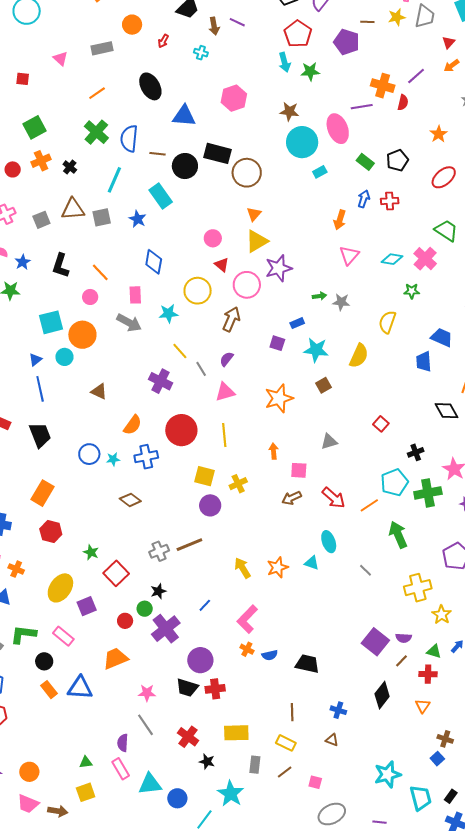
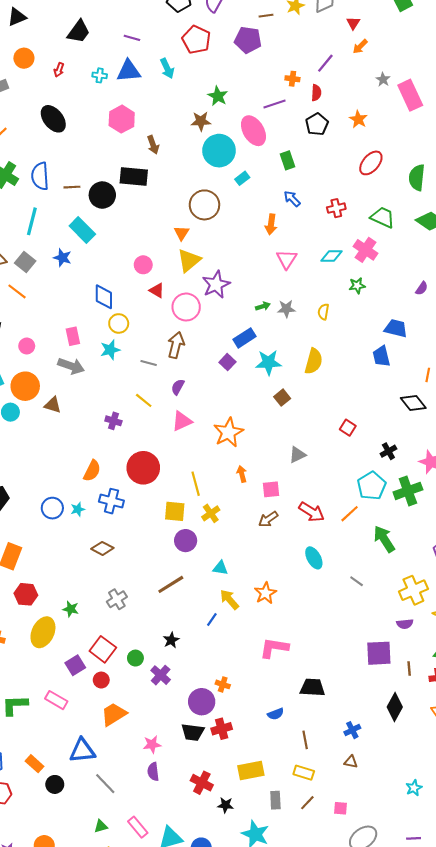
brown arrow: (214, 26) -> (153, 145), moved
cyan arrow: (285, 62) -> (167, 68), moved
green star: (310, 71) -> (218, 96), moved, turned -30
orange cross: (383, 86) -> (292, 79), size x0.6
pink hexagon: (234, 98) -> (122, 119), moved
blue triangle: (184, 116) -> (129, 71), moved
black pentagon: (397, 160) -> (317, 124), moved
green rectangle: (365, 162) -> (287, 160), turned 42
brown circle: (247, 173) -> (204, 205), moved
blue arrow: (364, 199) -> (292, 199), turned -54
red cross: (390, 201) -> (336, 208), moved
gray square: (102, 217) -> (25, 262), turned -30
blue diamond: (154, 262) -> (104, 297), moved
orange line: (100, 272) -> (17, 291), moved
yellow circle: (198, 291) -> (119, 323), moved, size x0.7
yellow semicircle: (387, 322) -> (323, 312), moved, size x0.7
blue rectangle: (297, 323) -> (245, 338), size x1.5
purple square: (277, 343) -> (227, 362), turned 35
yellow line: (180, 351) -> (144, 400), moved
gray line: (201, 369) -> (149, 363), moved, turned -35
purple cross: (161, 381) -> (113, 421), size x0.7
brown triangle: (99, 391) -> (53, 405), moved
orange star: (279, 398) -> (228, 432), moved
yellow line: (224, 435) -> (196, 484), moved
blue cross: (146, 457) -> (111, 501), turned 35
gray cross: (159, 551) -> (117, 599), moved
cyan triangle: (312, 563) -> (220, 568), moved
red square: (116, 573) -> (103, 649), moved
yellow ellipse: (60, 588) -> (43, 632), moved
black star: (158, 591) -> (171, 640), moved
blue line: (205, 605) -> (212, 619), moved
pink L-shape: (247, 619) -> (274, 648), moved, turned 64
red circle: (125, 621) -> (101, 680), moved
purple cross: (166, 629) -> (161, 675), size x0.7
purple semicircle: (404, 638) -> (405, 624), moved
purple square: (375, 642) -> (379, 653), turned -32
orange cross: (247, 649) -> (223, 684), moved
blue semicircle: (270, 655) -> (276, 714), moved
black circle: (44, 661) -> (55, 784), moved
brown line: (402, 661) -> (409, 669), turned -40
orange rectangle: (49, 690) -> (34, 764), moved
blue cross: (338, 710) -> (352, 730), turned -35
gray line: (146, 725) -> (105, 784), moved
purple semicircle: (123, 743) -> (153, 772), moved
cyan star: (388, 774) -> (414, 788), size x0.6

